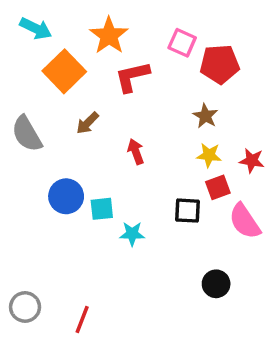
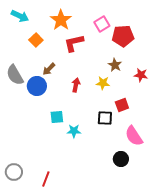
pink square: (182, 43) -> (102, 24), turned 35
orange square: (64, 71) -> (36, 40), size x0.6
red arrow: (136, 152) -> (76, 85), turned 32
yellow star: (209, 155) -> (103, 83), moved
red star: (252, 161) -> (141, 75), moved
blue circle: (66, 196) -> (37, 86), moved
pink semicircle: (245, 221) -> (134, 136), moved

